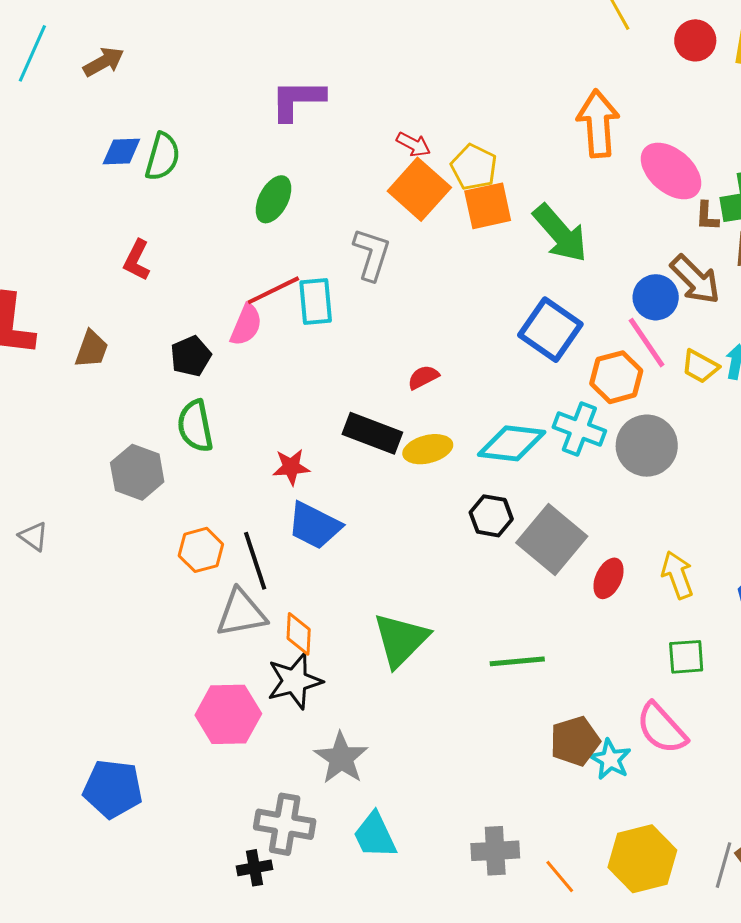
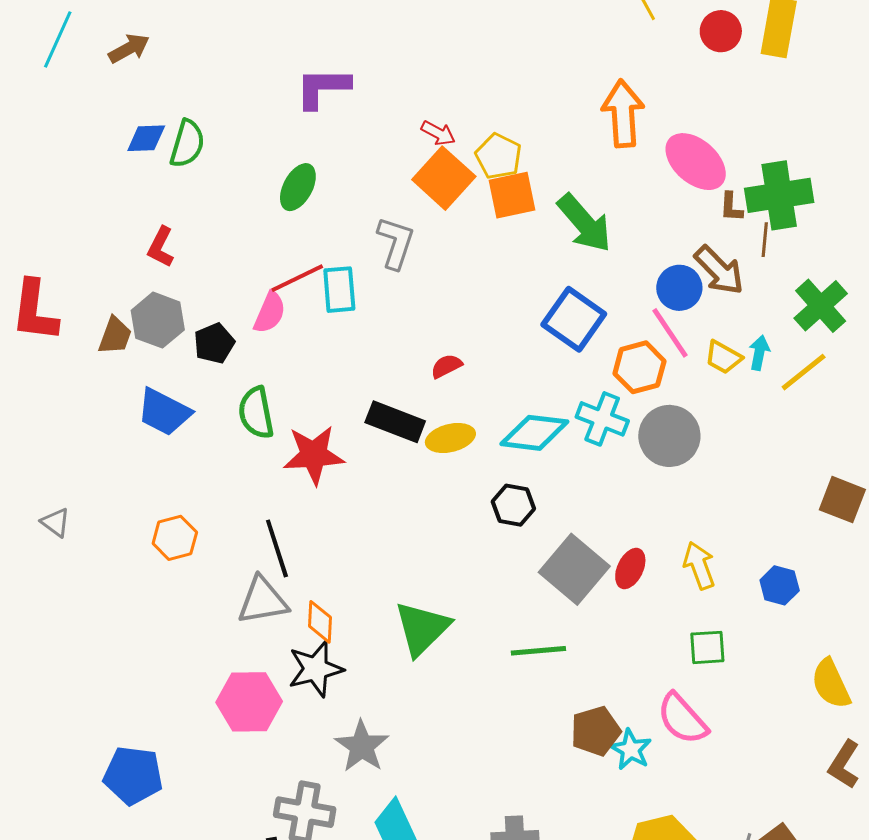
green semicircle: (195, 426) -> (256, 413), moved
red star: (291, 467) -> (314, 455), size x1.6
gray hexagon: (137, 472) -> (158, 320), moved
blue trapezoid: (314, 526) -> (164, 412), moved
gray square: (552, 540) -> (574, 569), moved
orange hexagon: (201, 550) -> (175, 538), moved

